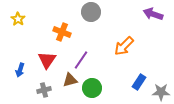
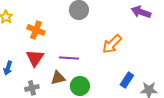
orange cross: (62, 32) -> (36, 30), moved
purple line: (81, 60) -> (69, 58), turned 60

